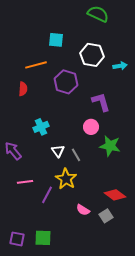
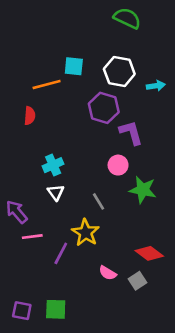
cyan square: (56, 40) -> (74, 66), moved
purple hexagon: (66, 82) -> (104, 108), moved
purple arrow: (13, 151) -> (17, 212), moved
white triangle: (58, 151) -> (56, 192), moved

